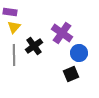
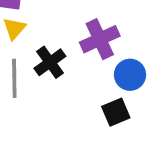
purple cross: (62, 33) -> (100, 39), turned 30

